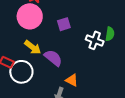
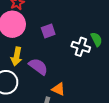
green semicircle: (110, 34) -> (96, 39), turned -32
yellow arrow: (33, 47) -> (17, 56), turned 66

